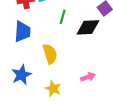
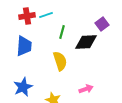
yellow semicircle: (50, 54) -> (60, 61), moved

